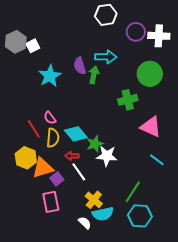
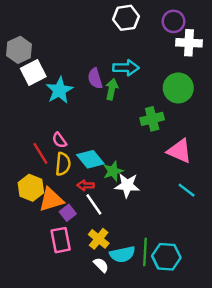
purple circle: (136, 32) -> (174, 21), moved
white square: (33, 46) -> (33, 72), moved, size x1.5
green line: (133, 192) -> (145, 252), moved, turned -30
yellow cross: (94, 200) -> (99, 239), moved

